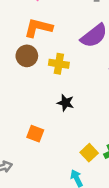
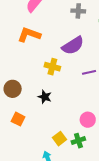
brown circle: (27, 56) -> (13, 89), moved
yellow cross: (59, 64) -> (52, 67), moved

